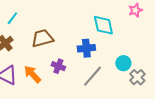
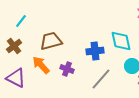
cyan diamond: (103, 25) -> (121, 41), moved
orange arrow: (32, 74) -> (41, 65), moved

